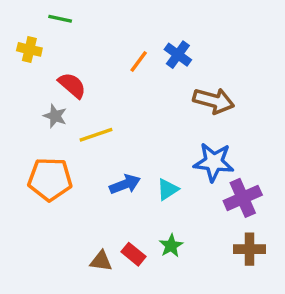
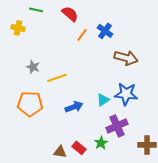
red semicircle: (72, 85) -> (70, 14), moved
cyan triangle: (168, 189) -> (103, 100), moved
purple cross: (243, 198) -> (117, 126), moved

